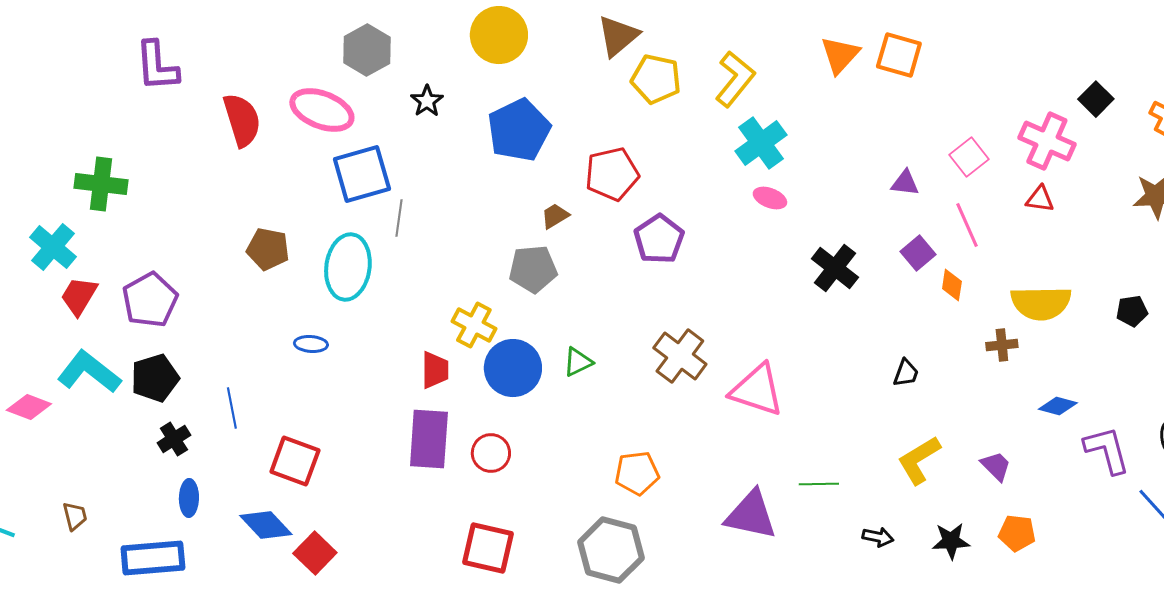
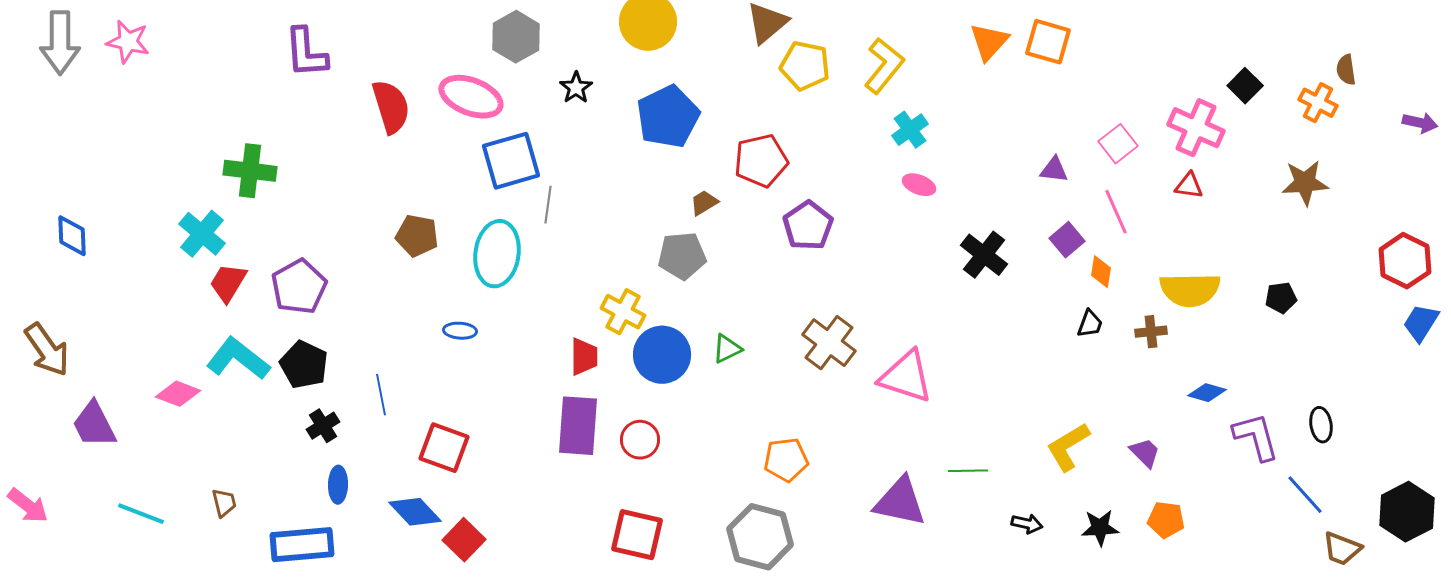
cyan cross: (761, 143) -> (910, 130), size x0.7
black trapezoid: (906, 373) -> (1090, 324), moved
black pentagon: (155, 378) -> (304, 365), turned -30

